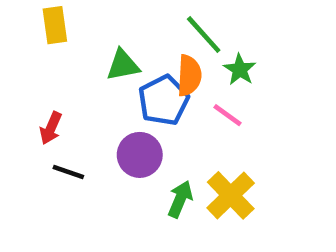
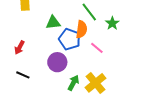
green star: (240, 70) -> (112, 23), moved
blue pentagon: (164, 100) -> (70, 39), turned -30
black line: (68, 172) -> (23, 75), moved

